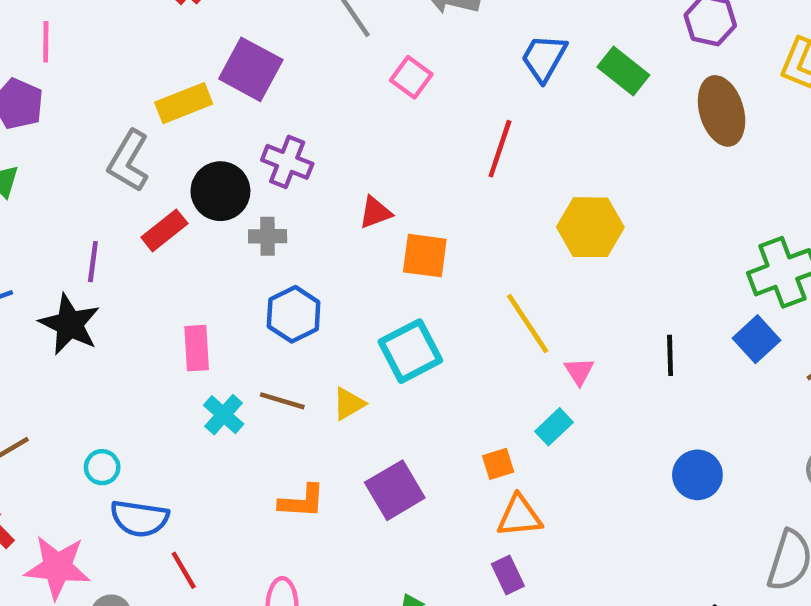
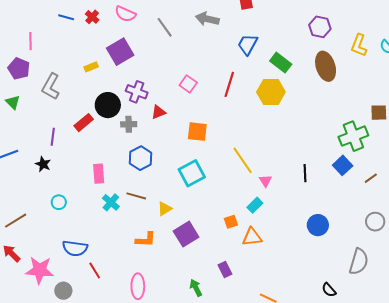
purple square: (251, 69) -> (120, 52), turned 32
green rectangle: (623, 71) -> (281, 63), moved
pink square: (411, 77) -> (188, 84), moved
yellow rectangle: (184, 103) -> (91, 67), size x0.6
gray L-shape: (128, 161) -> (51, 87), moved
red triangle: (375, 213) -> (158, 112), moved
yellow hexagon: (590, 227) -> (271, 92), moved
black star: (70, 324) -> (43, 164), size x0.6
yellow triangle: (349, 404) -> (165, 209), moved
cyan circle: (102, 467) -> (59, 202), moved
orange triangle: (519, 516) -> (252, 237), moved
purple rectangle: (508, 575) -> (225, 269), moved

